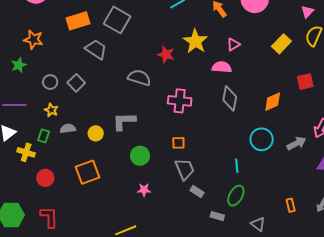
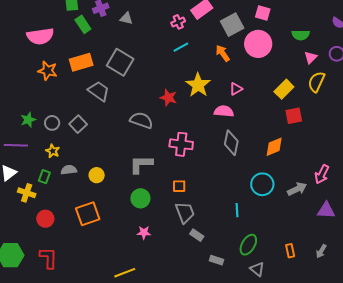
orange star: (33, 40) -> (48, 71), moved
green star: (19, 65) -> (28, 120), moved
red square: (305, 82) -> (294, 116), moved
gray L-shape: (124, 121) -> (141, 164), moved
green ellipse: (236, 196) -> (248, 245), moved

